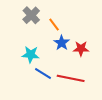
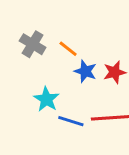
cyan star: (31, 55) -> (46, 99), turned -30

